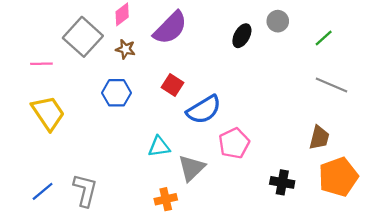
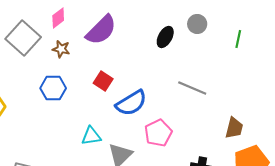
green line: (324, 38) -> (238, 39), turned -36
gray line: (332, 85) -> (192, 88), moved

